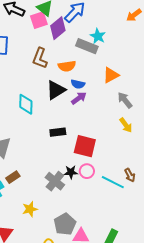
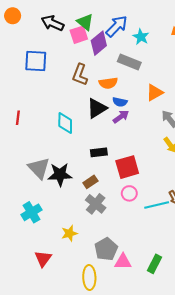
cyan star: (98, 36) -> (141, 37), moved
red square: (85, 146) -> (127, 167), turned -30
black star: (71, 172) -> (60, 174), moved, size x1.6
brown rectangle: (13, 177) -> (90, 182), moved
cyan line: (113, 182) -> (157, 205), turned -40

